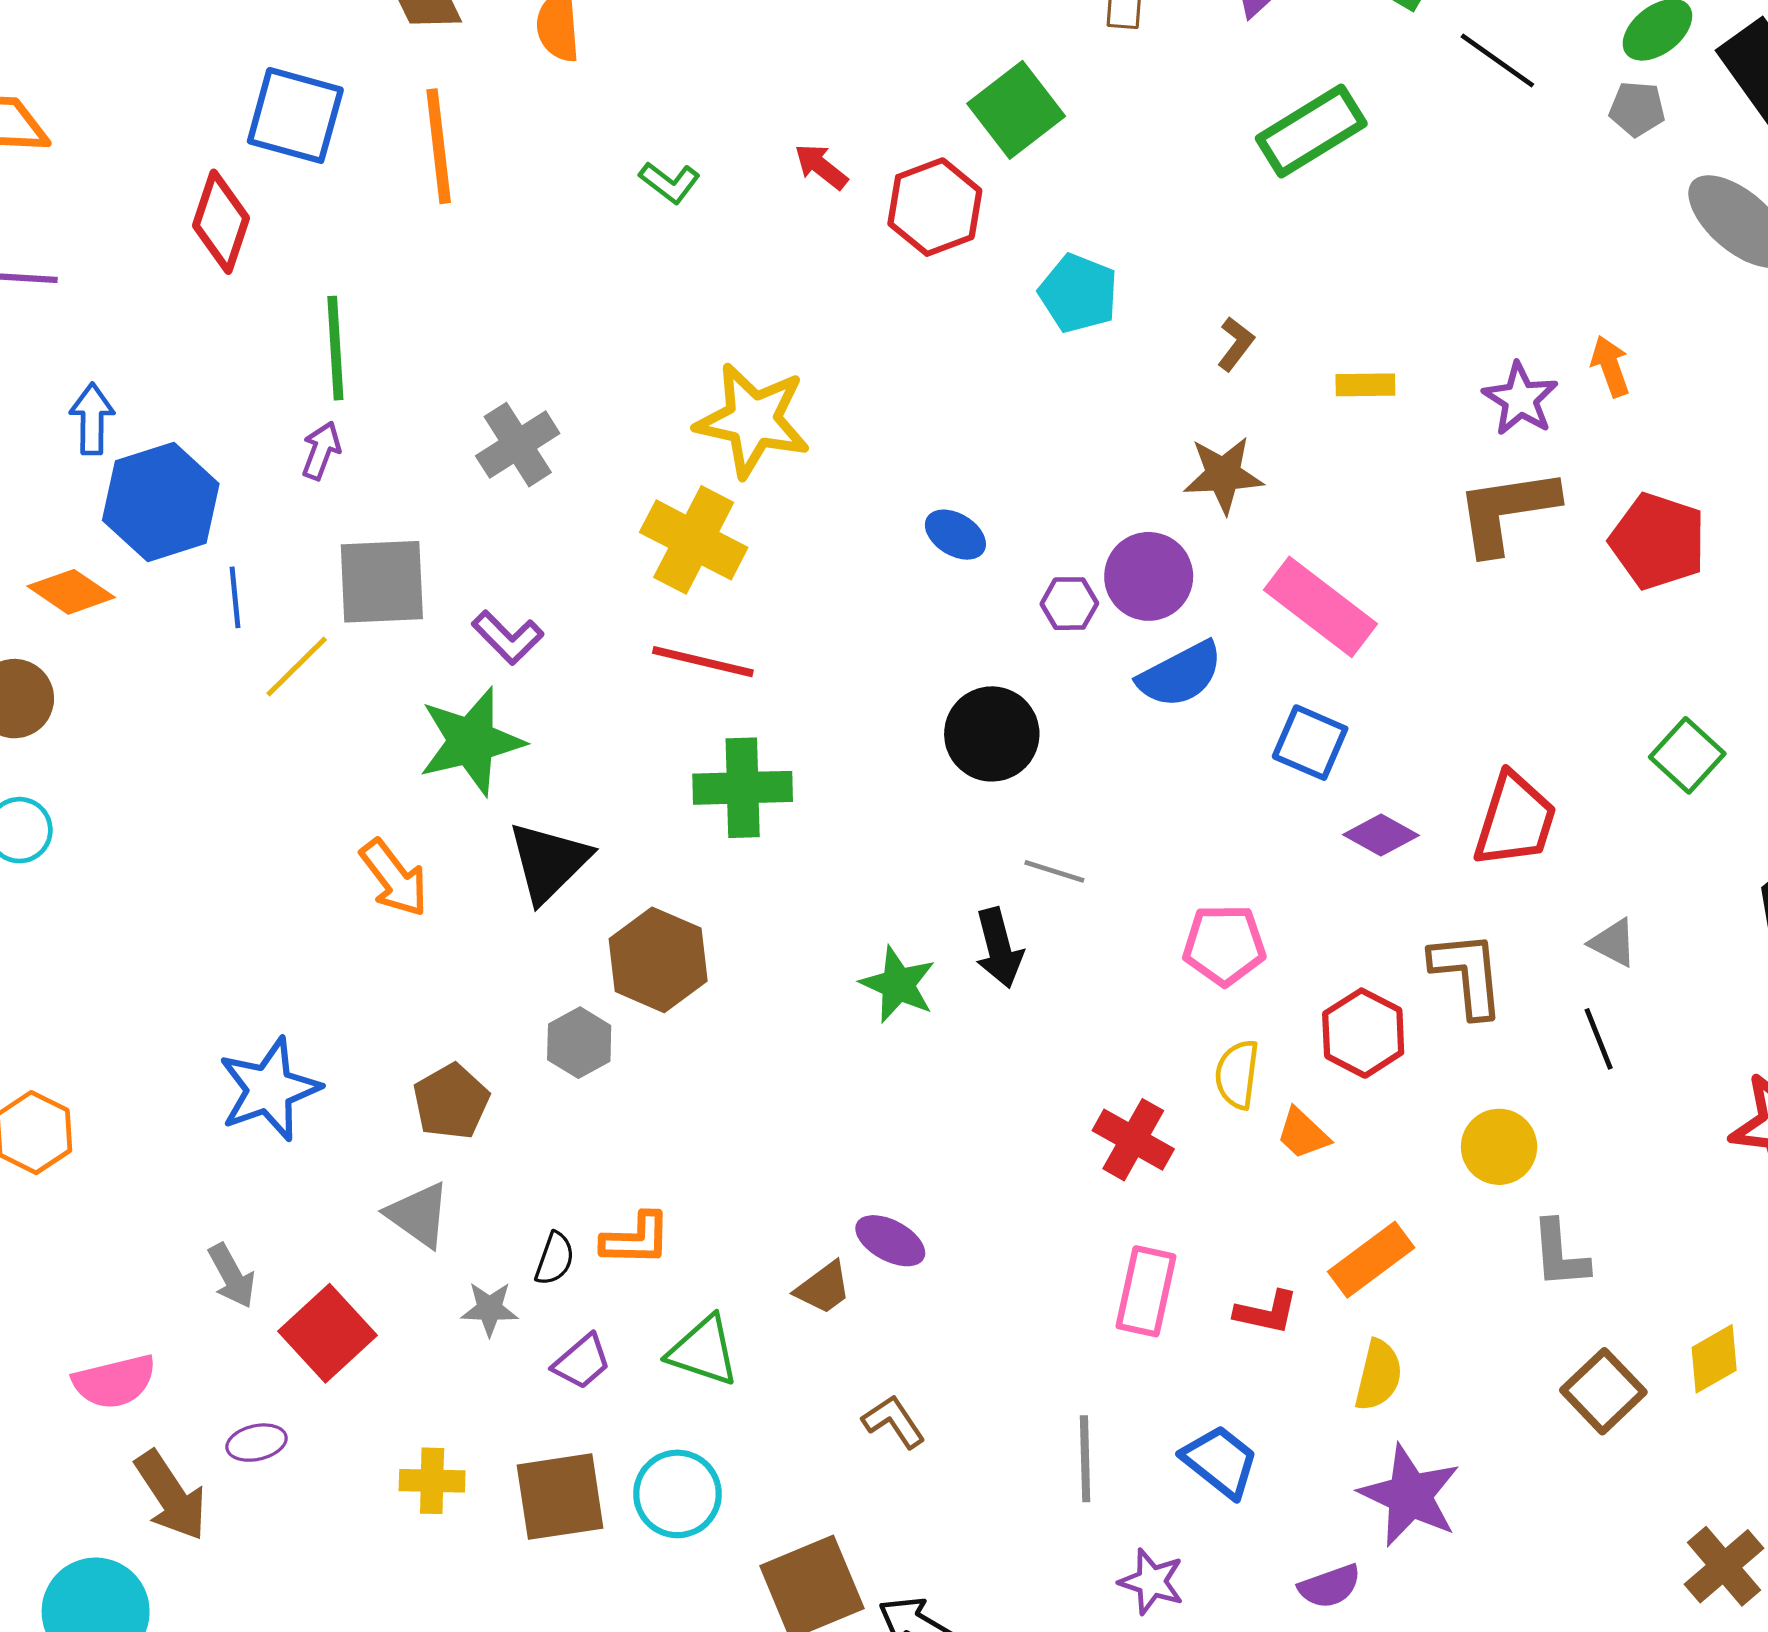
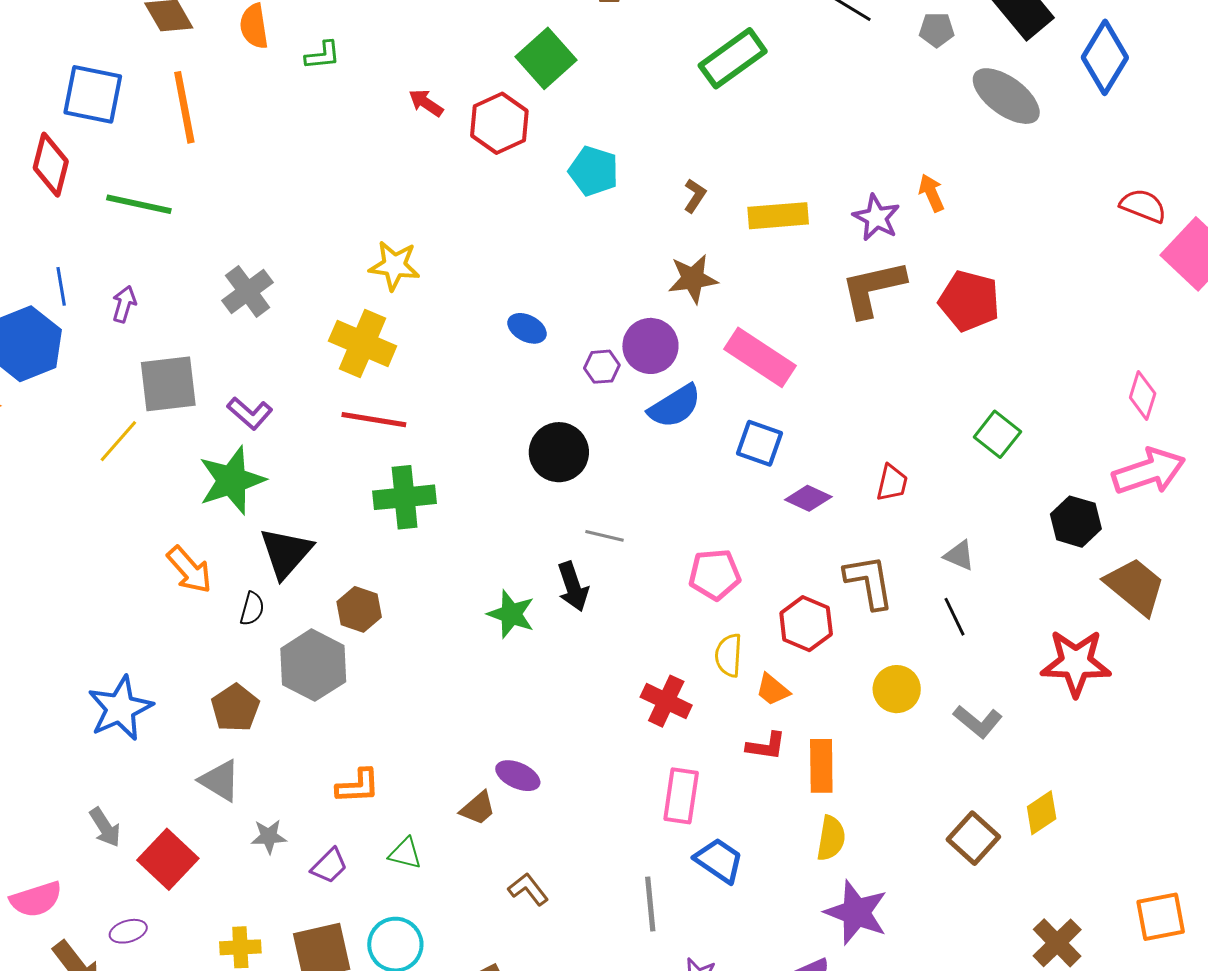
green L-shape: (670, 182) -> (323, 55), moved, turned -39
green line: (335, 348) -> (139, 204), moved, turned -70
yellow rectangle: (1365, 385) -> (778, 216), size x1.6
yellow star: (753, 420) -> (394, 266), size x0.7
blue line: (235, 597) -> (61, 286), moved
red trapezoid: (1515, 820) -> (892, 483), size x0.6
brown hexagon: (658, 960) -> (359, 609), size x0.7
gray hexagon: (579, 1043) -> (313, 665), size x1.6
gray L-shape: (1560, 1254) -> (978, 722), moved, turned -42
black semicircle: (555, 1259) -> (252, 609), moved
orange rectangle: (1371, 1260) -> (821, 766), turned -50
red L-shape: (1266, 1312) -> (766, 746), moved
green triangle: (703, 1351) -> (405, 853), size x0.7
blue trapezoid: (1220, 1461) -> (719, 860), moved

